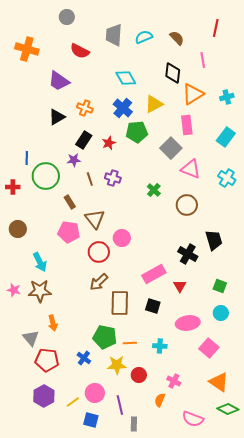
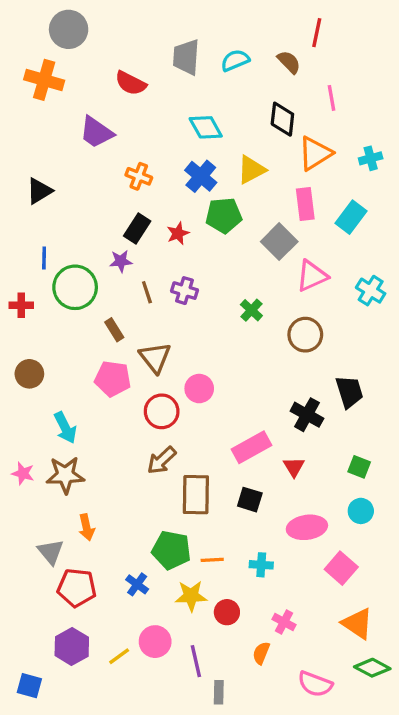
gray circle: (67, 17) -> (69, 29), moved, size x1.5
red line: (216, 28) -> (317, 33), moved
black triangle: (57, 117) -> (39, 191), moved
cyan rectangle: (226, 137) -> (351, 217), moved
pink triangle: (191, 169) -> (312, 276), turned -45
blue square: (91, 420) -> (29, 686), moved

